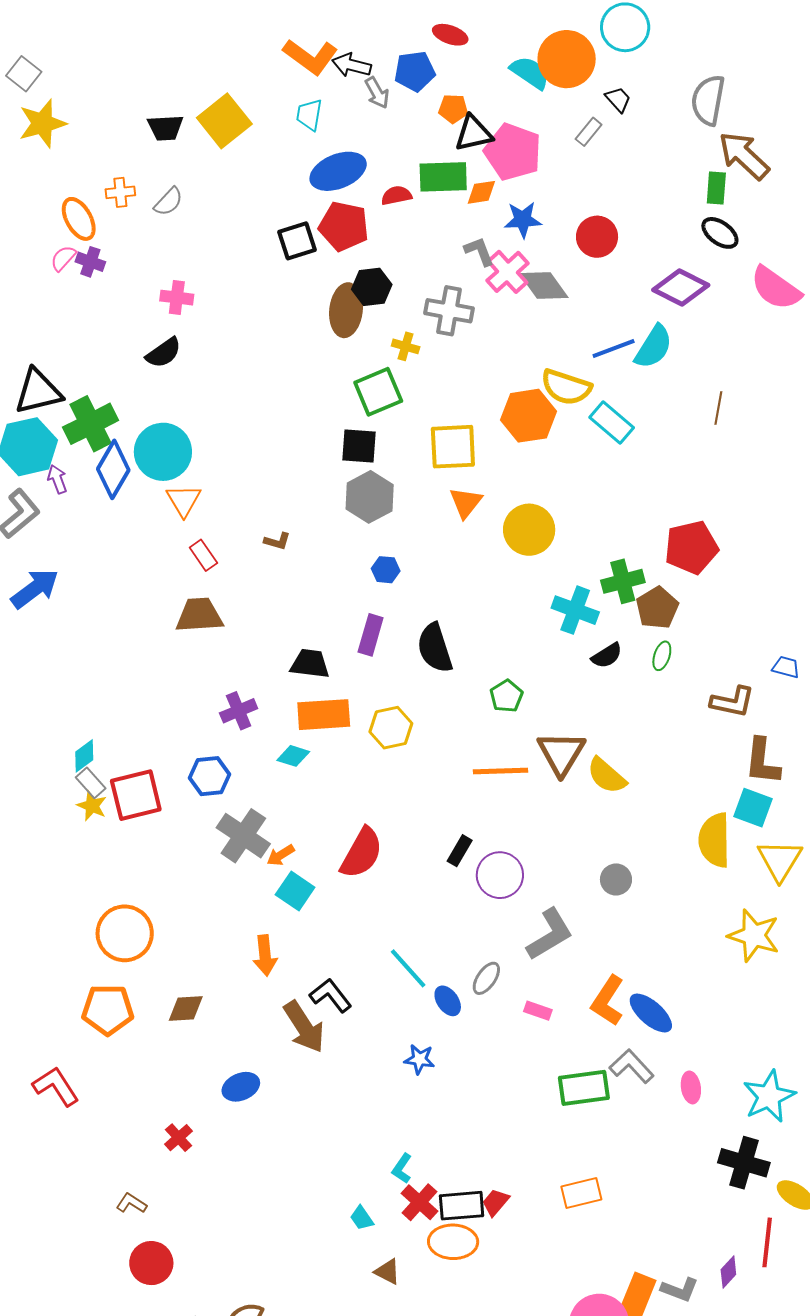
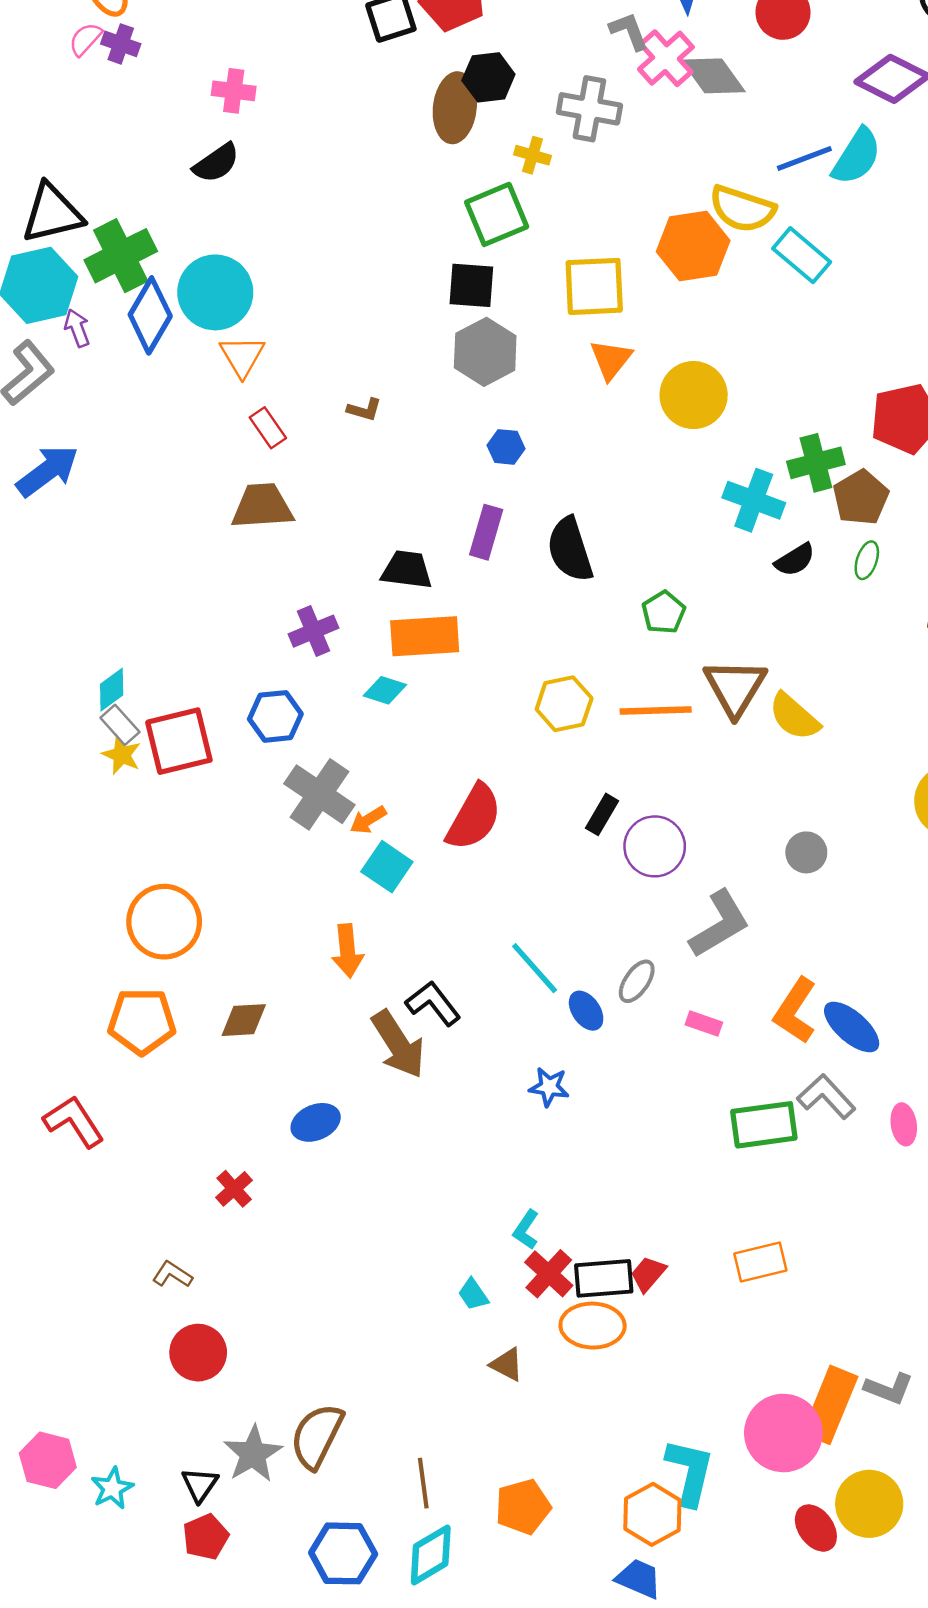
yellow hexagon: (391, 728) -> (564, 704), moved

